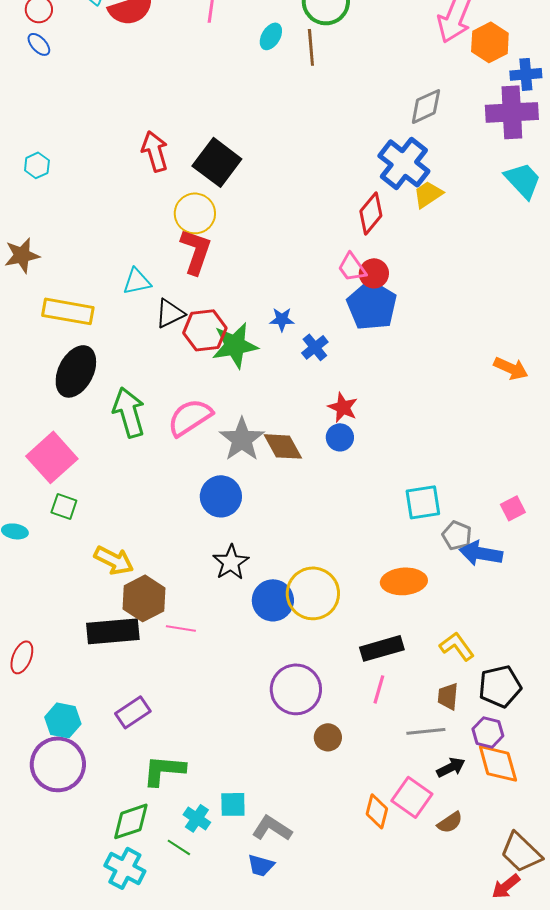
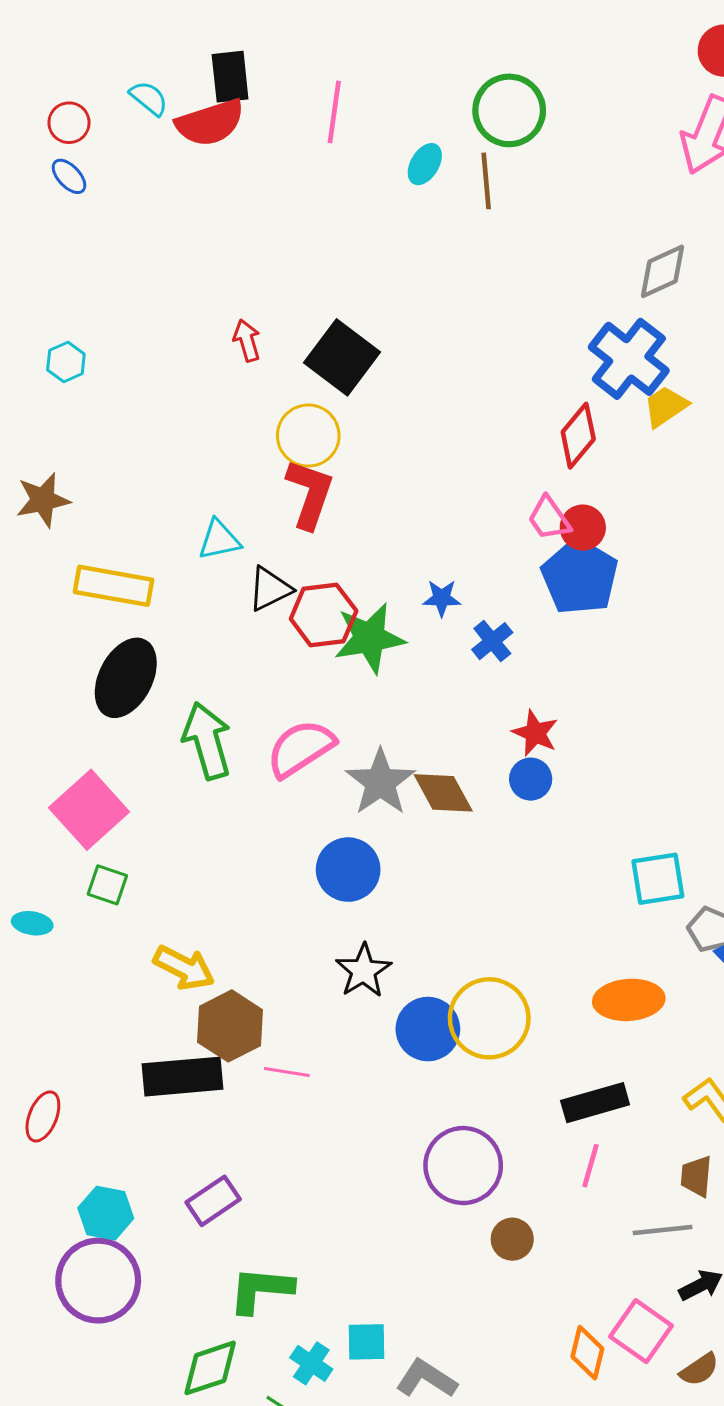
red arrow: (155, 151) -> (247, 340), size x0.7

